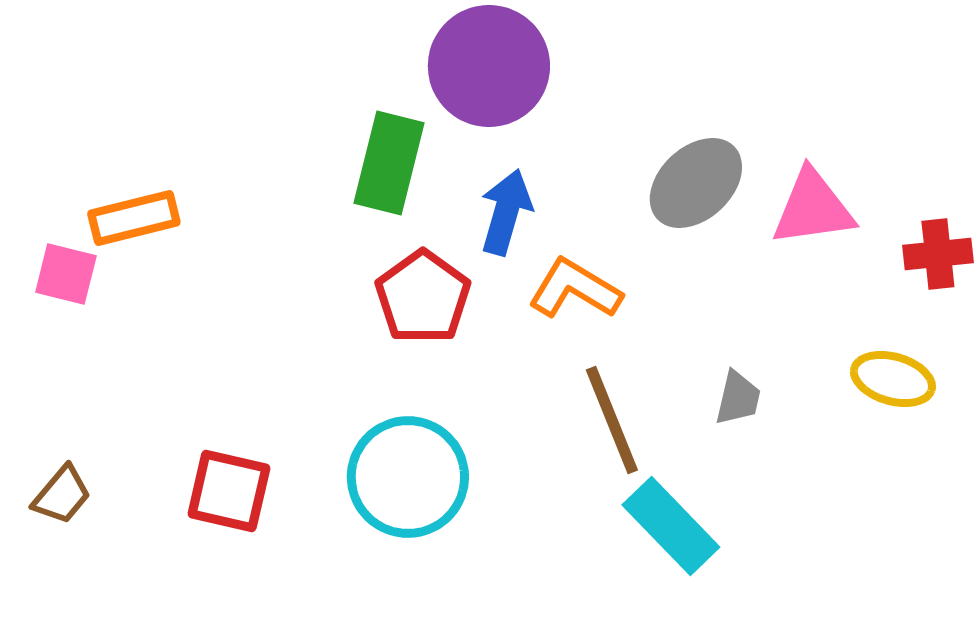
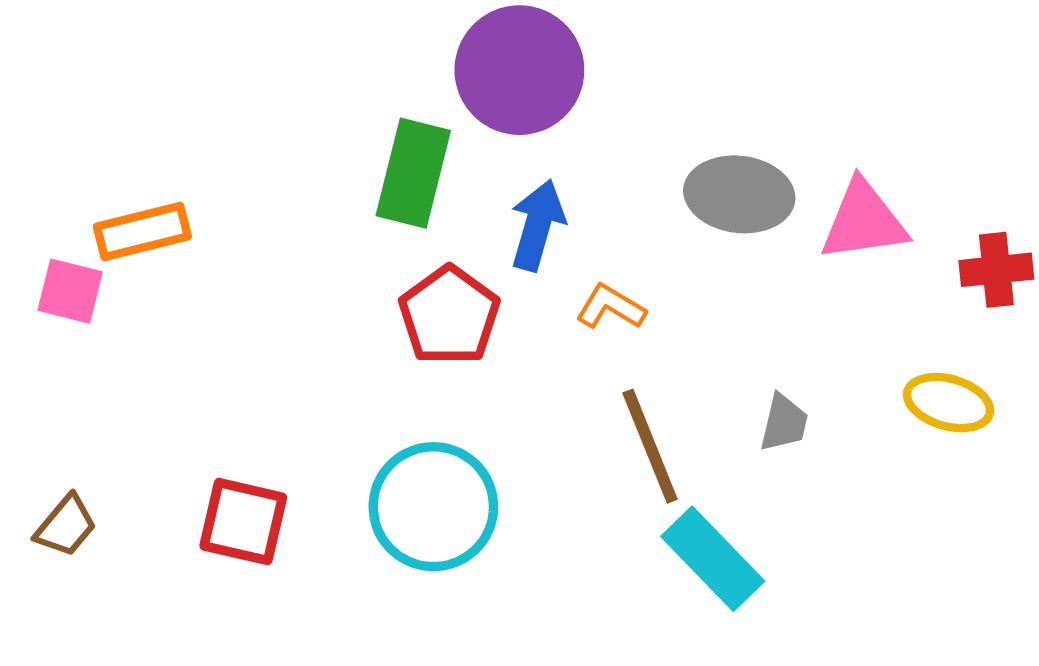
gray ellipse: (696, 183) -> (739, 194), turned 50
orange L-shape: (575, 289) -> (611, 307), size x0.7

